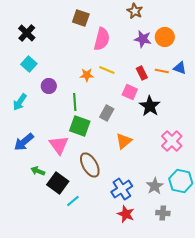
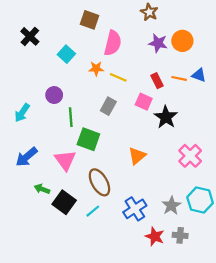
cyan square: (29, 64) -> (66, 54), moved
orange star: (87, 75) -> (96, 68), moved
green line: (75, 102) -> (71, 117), moved
gray rectangle: (107, 113) -> (108, 106), moved
cyan line: (73, 201) -> (93, 211), moved
red star: (126, 214) -> (155, 237), moved

